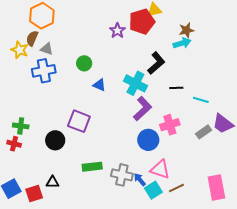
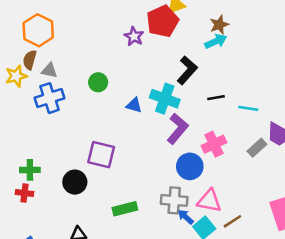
yellow star: (20, 50) -> (16, 76), turned -30
blue triangle: (99, 85) -> (134, 105), moved
gray cross: (122, 175) -> (174, 200), moved

